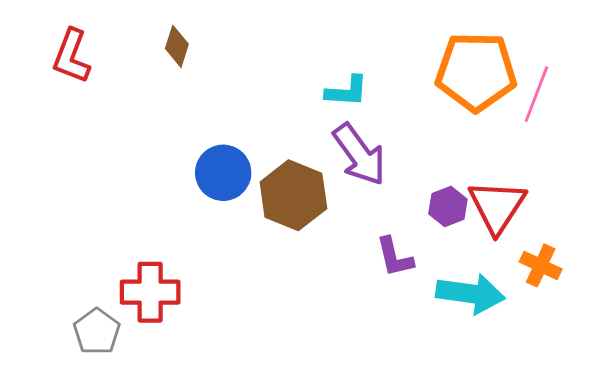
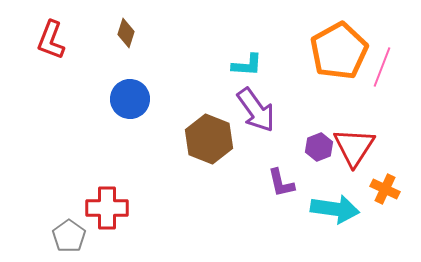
orange pentagon: (476, 72) -> (339, 51), turned -30
blue circle: (223, 173) -> (130, 99), moved

